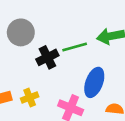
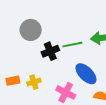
blue ellipse: (94, 82) -> (86, 74), turned -70

